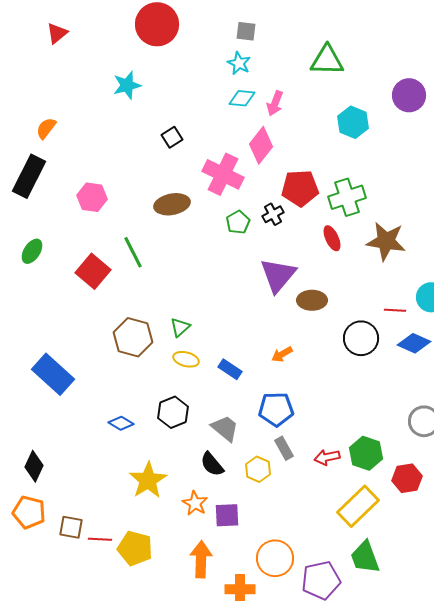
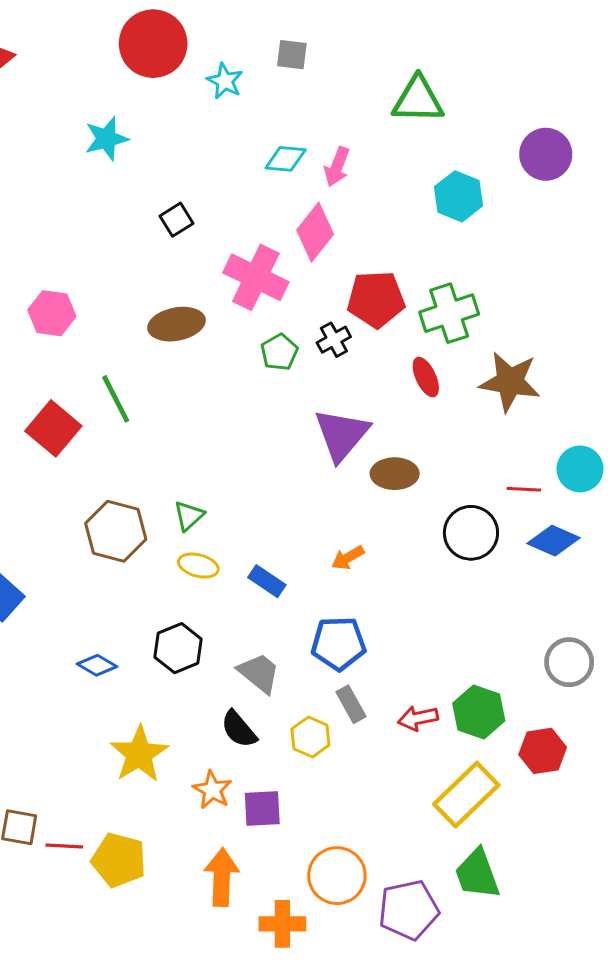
cyan star: (239, 63) -> (225, 81), moved

